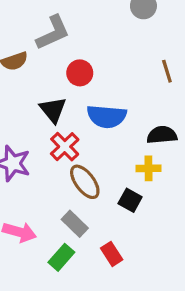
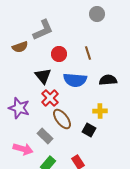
brown line: (167, 71) -> (88, 53), moved
black semicircle: (162, 135) -> (108, 80), moved
gray rectangle: (75, 224) -> (45, 136), moved

